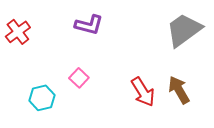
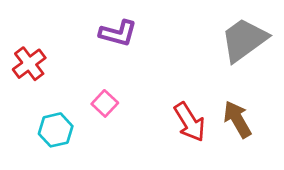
red cross: (18, 32) -> (29, 64), moved

